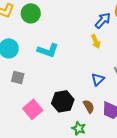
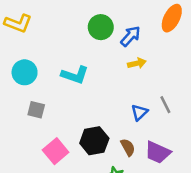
green circle: (31, 13) -> (101, 27), moved
blue arrow: (103, 20) -> (130, 36), moved
yellow arrow: (96, 41) -> (137, 63), turned -80

